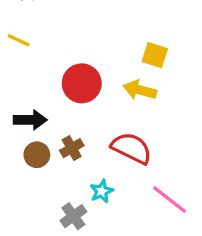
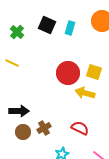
red circle: (82, 83) -> (68, 73), moved
red semicircle: (131, 148) -> (80, 128), size x0.7

